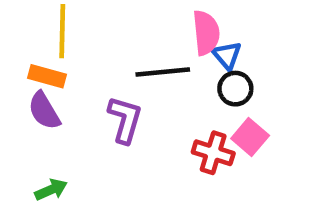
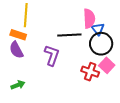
black circle: (235, 89) -> (101, 44), size x1.5

